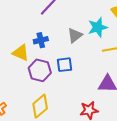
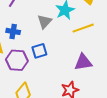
blue cross: (41, 40) -> (13, 31), turned 32

